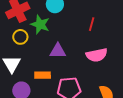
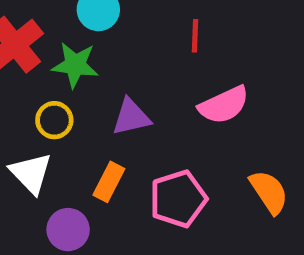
yellow circle: (20, 37) -> (54, 120), moved
orange rectangle: (43, 75) -> (109, 182), turned -49

